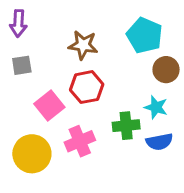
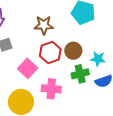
brown circle: (166, 70) -> (73, 51), moved
pink cross: (80, 141) -> (51, 89), turned 36

